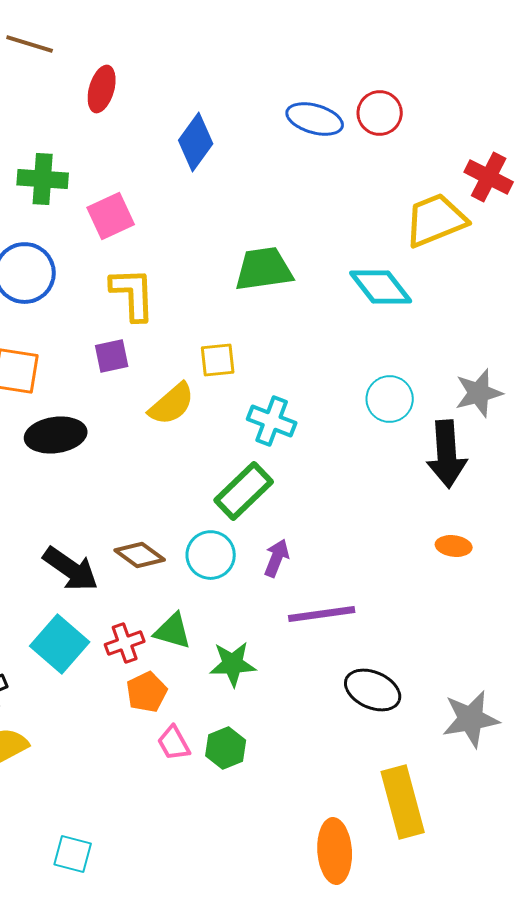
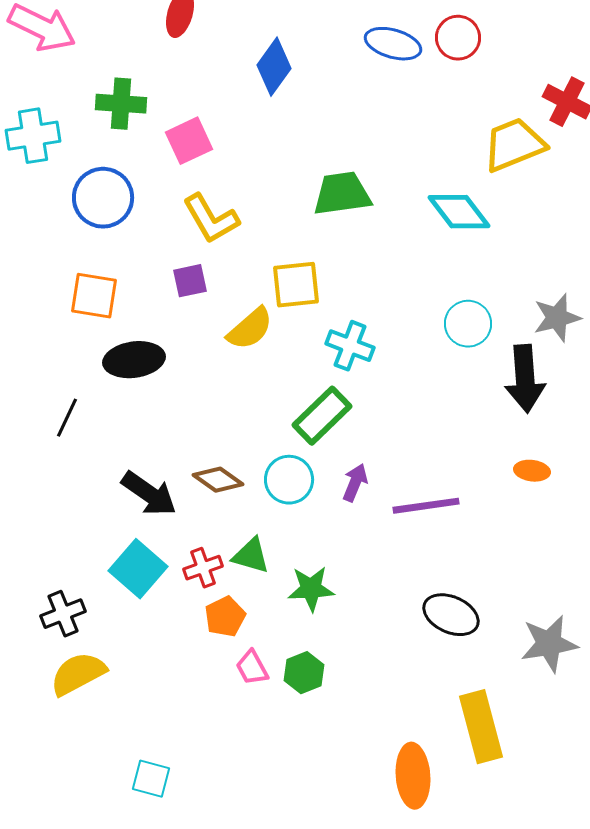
yellow L-shape: (133, 294) -> (211, 219), turned 152
yellow square: (218, 360) -> (296, 285), size x1.4
purple line: (322, 614) -> (426, 506), moved

